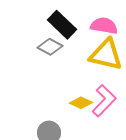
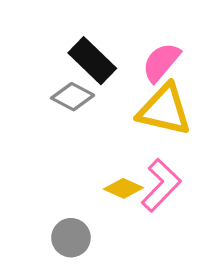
pink semicircle: (104, 26) -> (161, 62), turned -60

